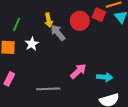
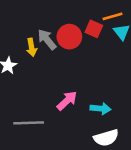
yellow arrow: (49, 20) -> (32, 47), moved
gray arrow: (58, 33) -> (47, 40), moved

